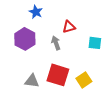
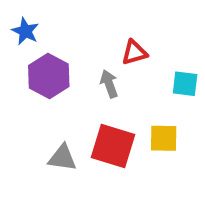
blue star: (36, 12) -> (25, 31), moved
yellow square: (84, 80) -> (164, 138), moved, turned 35

